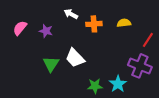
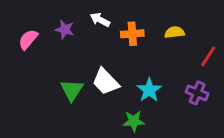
purple star: (46, 31) -> (65, 30), moved
purple cross: (140, 66) -> (197, 93), size x0.7
cyan star: (118, 84) -> (149, 90), moved

